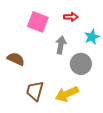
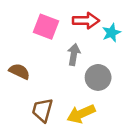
red arrow: (71, 17) -> (86, 21), size x1.5
cyan star: (92, 37) -> (111, 33), moved

